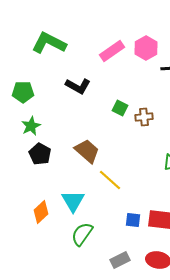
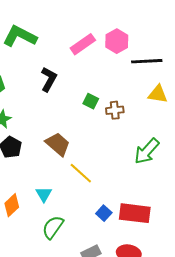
black L-shape: (78, 86) -> (49, 79), turned -90
cyan triangle: (73, 201) -> (44, 194), size x0.7
blue square: (133, 220) -> (104, 213), turned 35

